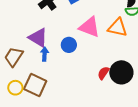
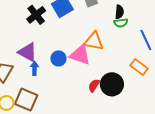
pink triangle: (89, 27) -> (80, 55), moved
orange triangle: (118, 28) -> (94, 41), moved

